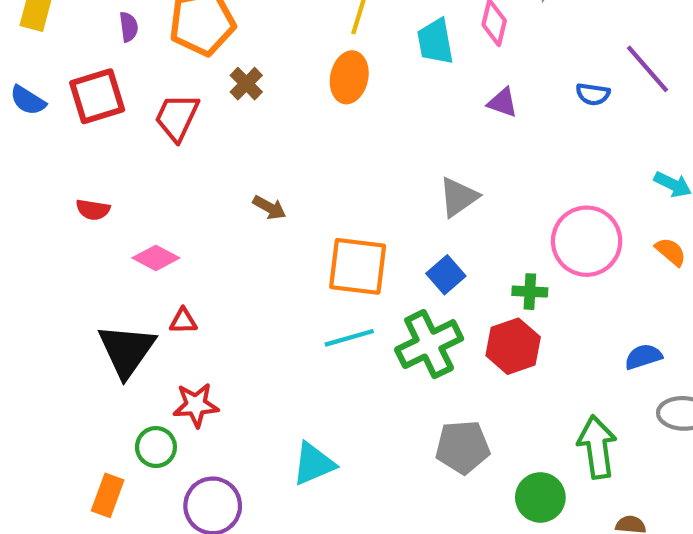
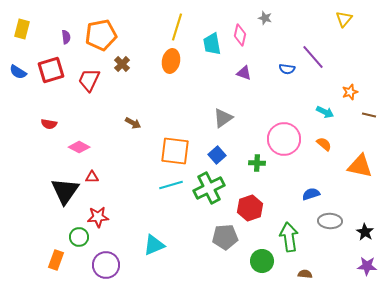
red hexagon: (513, 346) -> (250, 208), moved

